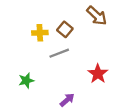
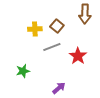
brown arrow: (97, 16) -> (85, 14), turned 48
red star: (98, 74) -> (78, 56), moved

